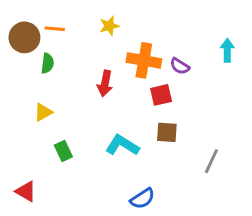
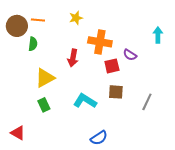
purple semicircle: (180, 66) -> (130, 55), moved
yellow triangle: (43, 112) -> (45, 78), moved, size x1.5
gray line: (211, 161) -> (147, 102), moved

